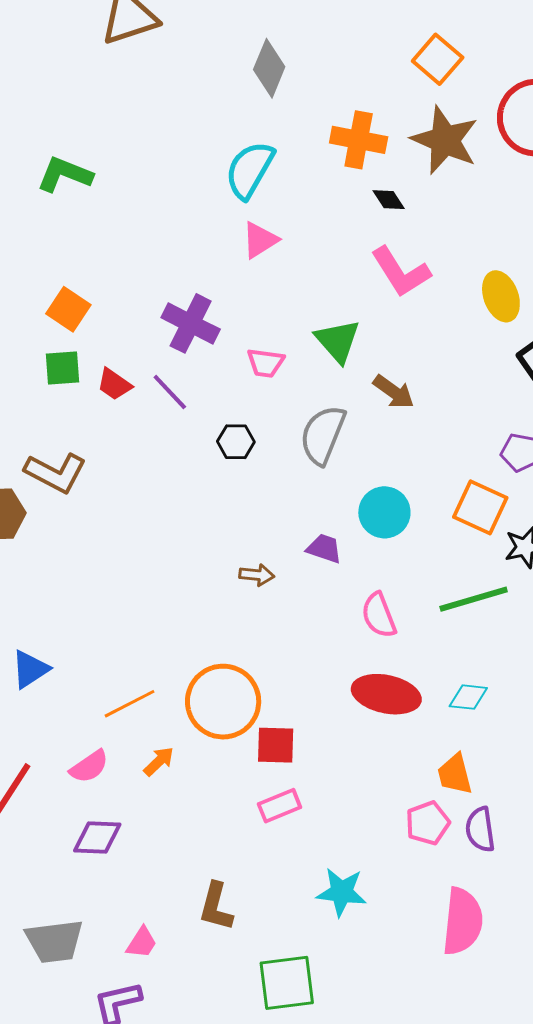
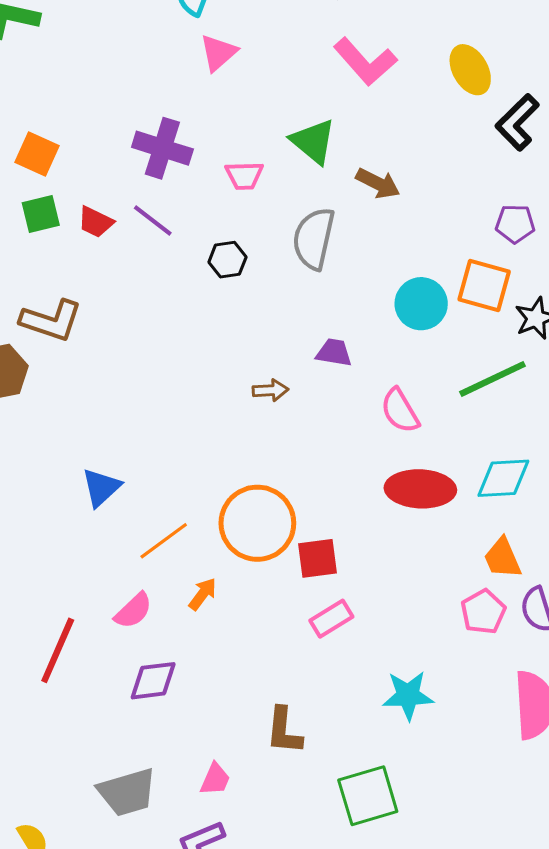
cyan circle: (384, 512) -> (421, 304), moved
blue triangle: (30, 669) -> (101, 487), moved
cyan diamond: (468, 697) -> (503, 478), size x1.4

